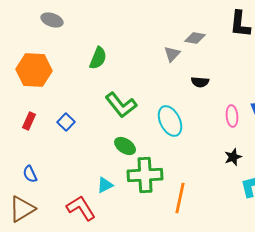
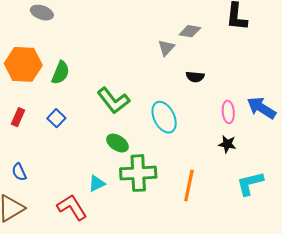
green semicircle: (98, 58) -> (61, 73), moved
black star: (233, 157) -> (227, 144), moved, turned 30
orange line: (180, 198) -> (189, 185), moved

